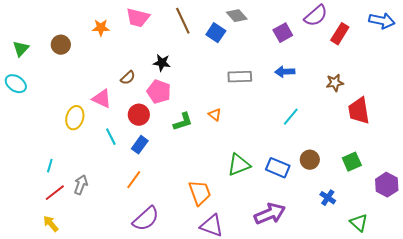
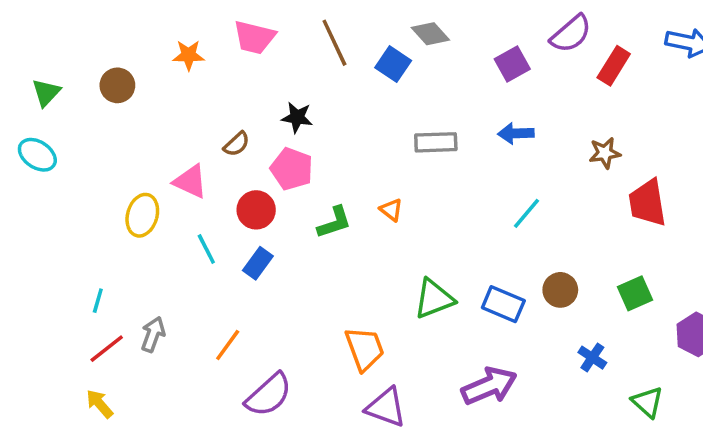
orange line: (134, 180) -> (228, 345), moved

